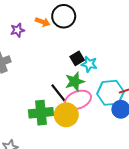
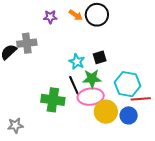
cyan star: (89, 64) -> (77, 62), moved
cyan hexagon: (110, 93) -> (127, 84), moved
yellow circle: (66, 115) -> (106, 112), moved

